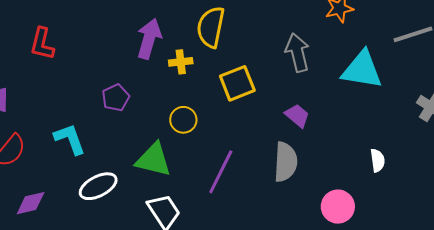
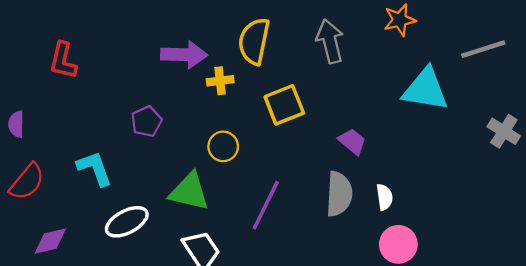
purple arrow: (149, 39) -> (184, 55), turned 75
gray arrow: (297, 53) -> (330, 41), moved
white semicircle: (378, 160) -> (384, 197), moved

